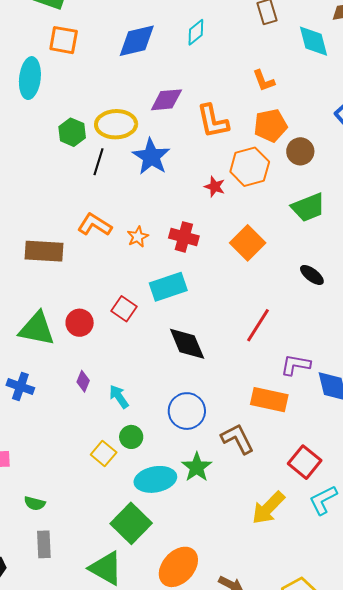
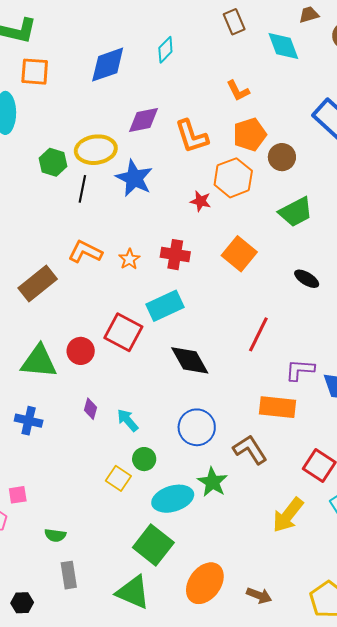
brown rectangle: (44, 251) -> (38, 284), turned -36
red square: (124, 309) -> (123, 332), size x1.5

